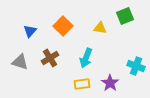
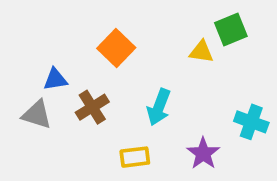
yellow triangle: (100, 28) -> (201, 52), moved
blue triangle: (30, 31) -> (55, 79), moved, turned 40
yellow rectangle: (82, 84) -> (135, 157), moved

